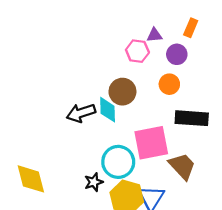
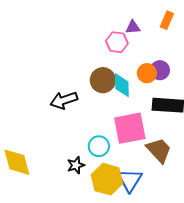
purple circle: (177, 54) -> (160, 70), moved
cyan diamond: (108, 110) -> (122, 85), moved
cyan circle: (118, 162) -> (99, 146), size x0.7

